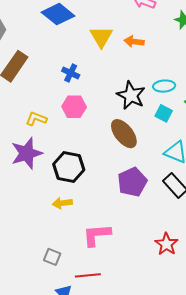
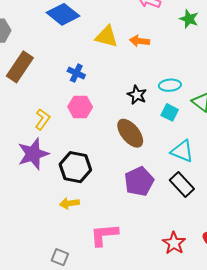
yellow triangle: (101, 37) -> (107, 37), turned -45
black star: (131, 95) -> (137, 95), size x0.7
yellow L-shape: (36, 119) -> (42, 119), turned 105

